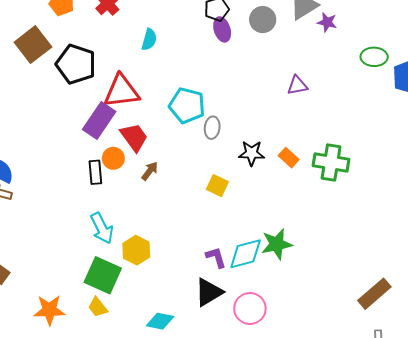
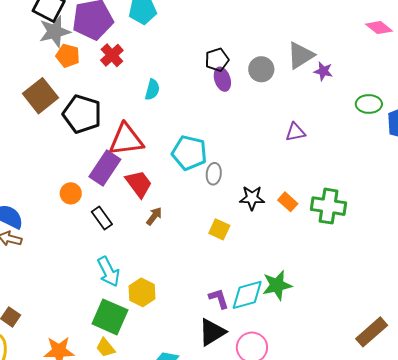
orange circle: (113, 158) -> (71, 193), moved
black rectangle: (95, 172) -> (102, 218), turned -30

